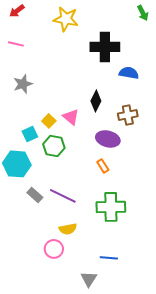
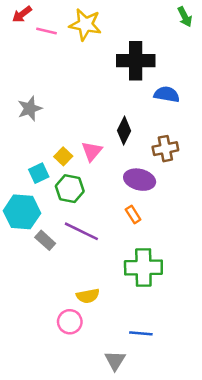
pink line: (16, 44) -> (47, 31), moved
pink triangle: (71, 117) -> (92, 151), turned 30
gray rectangle: (35, 195) -> (45, 240), moved
purple line: (63, 196) -> (81, 231), moved

